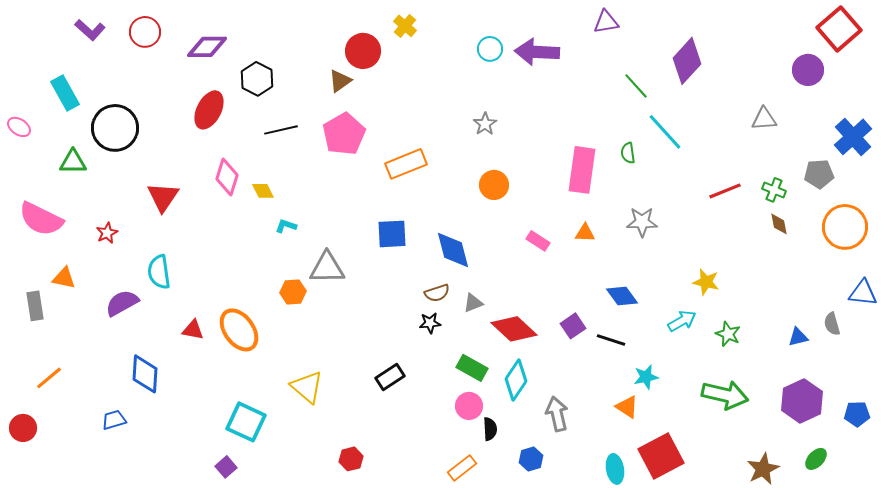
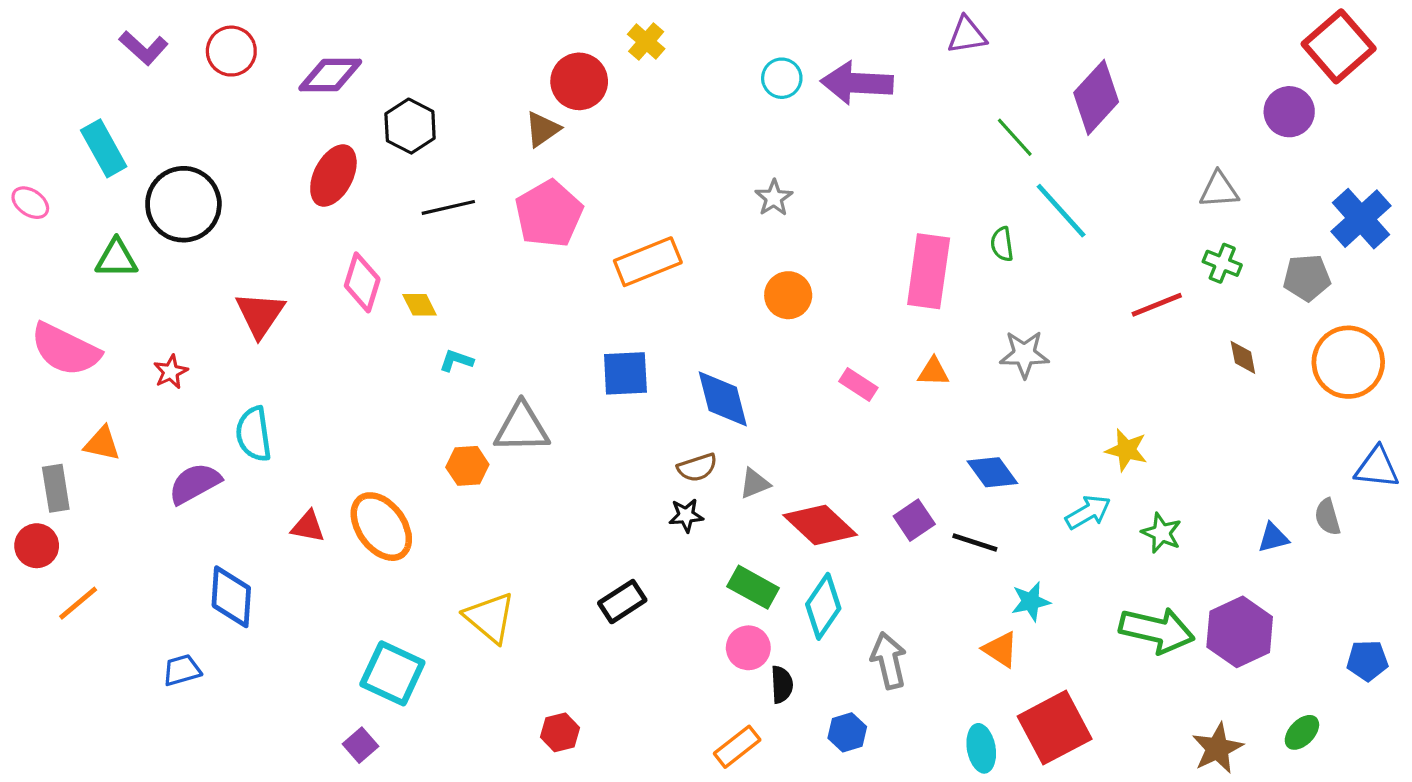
green cross: (774, 190) -> (1222, 263), moved
purple hexagon: (802, 401) -> (1240, 632), moved
red circle: (23, 428) -> (37, 546), moved

